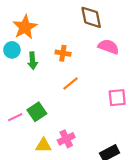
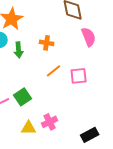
pink semicircle: (108, 47) -> (89, 37), turned 48
pink square: (117, 98) -> (79, 76), moved

